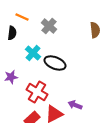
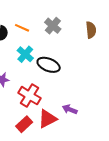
orange line: (22, 17) -> (22, 28), moved
gray cross: (49, 26) -> (53, 26), moved

